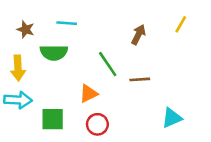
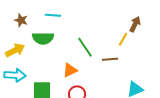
yellow line: (181, 24) -> (123, 39), moved
brown arrow: (138, 35) -> (135, 24), moved
yellow arrow: (18, 68) -> (15, 50), turned -114

